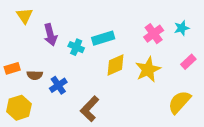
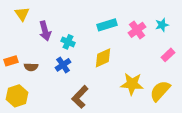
cyan rectangle: (103, 38) -> (107, 25), moved
yellow star: (148, 70) -> (132, 84), moved, turned 30
blue cross: (58, 85) -> (63, 65), moved

